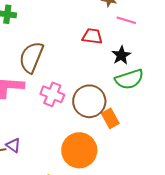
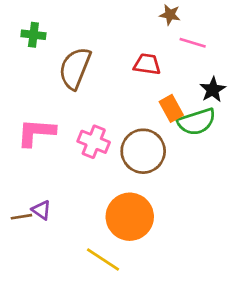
black star: (121, 55) -> (213, 90), moved
brown semicircle: (31, 57) -> (75, 68), moved
orange rectangle: (110, 118) -> (171, 108), moved

